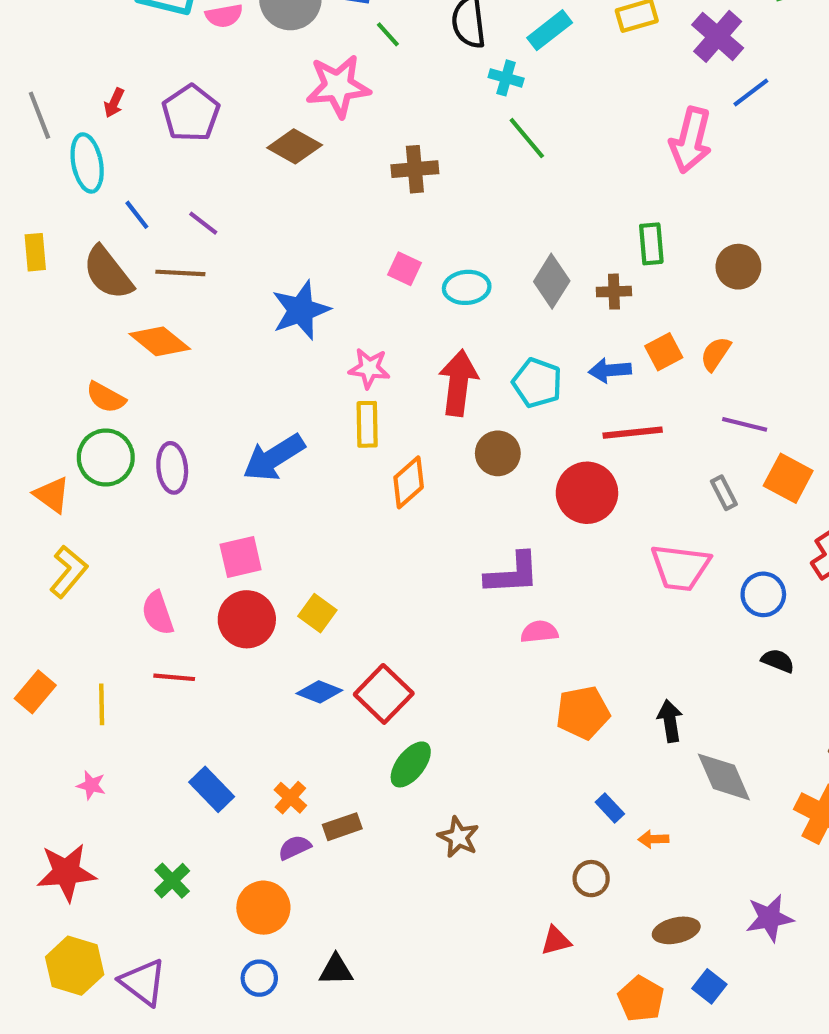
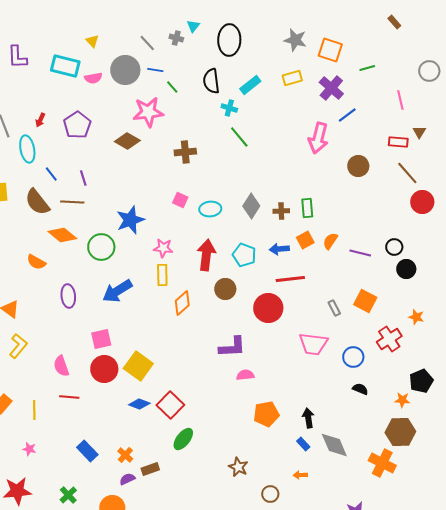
purple line: (203, 223) -> (83, 178), turned 35
green rectangle: (651, 244) -> (307, 208), moved
brown circle: (738, 267) -> (358, 166), moved
purple line: (745, 424) -> (360, 253), moved
green circle: (106, 457) -> (101, 247), moved
yellow square: (317, 613) -> (138, 366), size x1.6
blue rectangle: (610, 808) -> (303, 444), moved
brown star: (458, 837) -> (238, 467), moved

